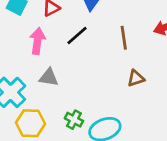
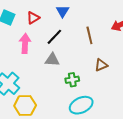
gray triangle: (49, 77) -> (52, 60), moved
green cross: (74, 120) -> (72, 80), moved, turned -32

